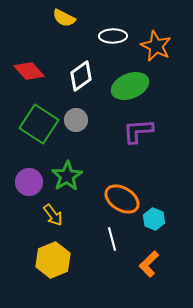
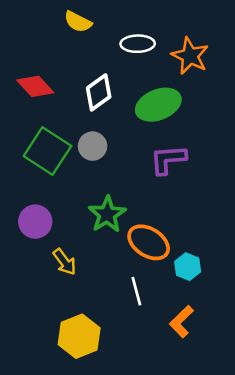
green star: (67, 176) -> (107, 214), moved
yellow hexagon: (53, 260) -> (79, 336), moved

